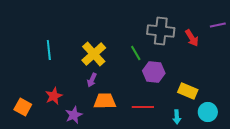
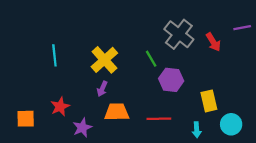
gray cross: (161, 31) -> (179, 34), turned 32
yellow rectangle: (188, 91) -> (209, 101), turned 54
orange square: (23, 107) -> (26, 119), turned -30

